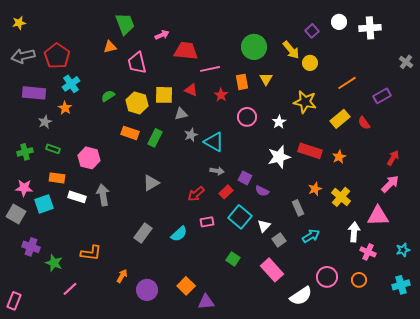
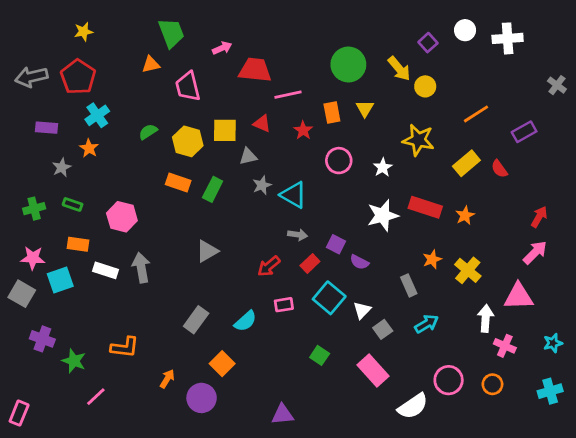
yellow star: (19, 23) -> (84, 32), moved
purple rectangle: (34, 93) -> (46, 128), size x0.7
orange square: (186, 286) -> (222, 364), moved

